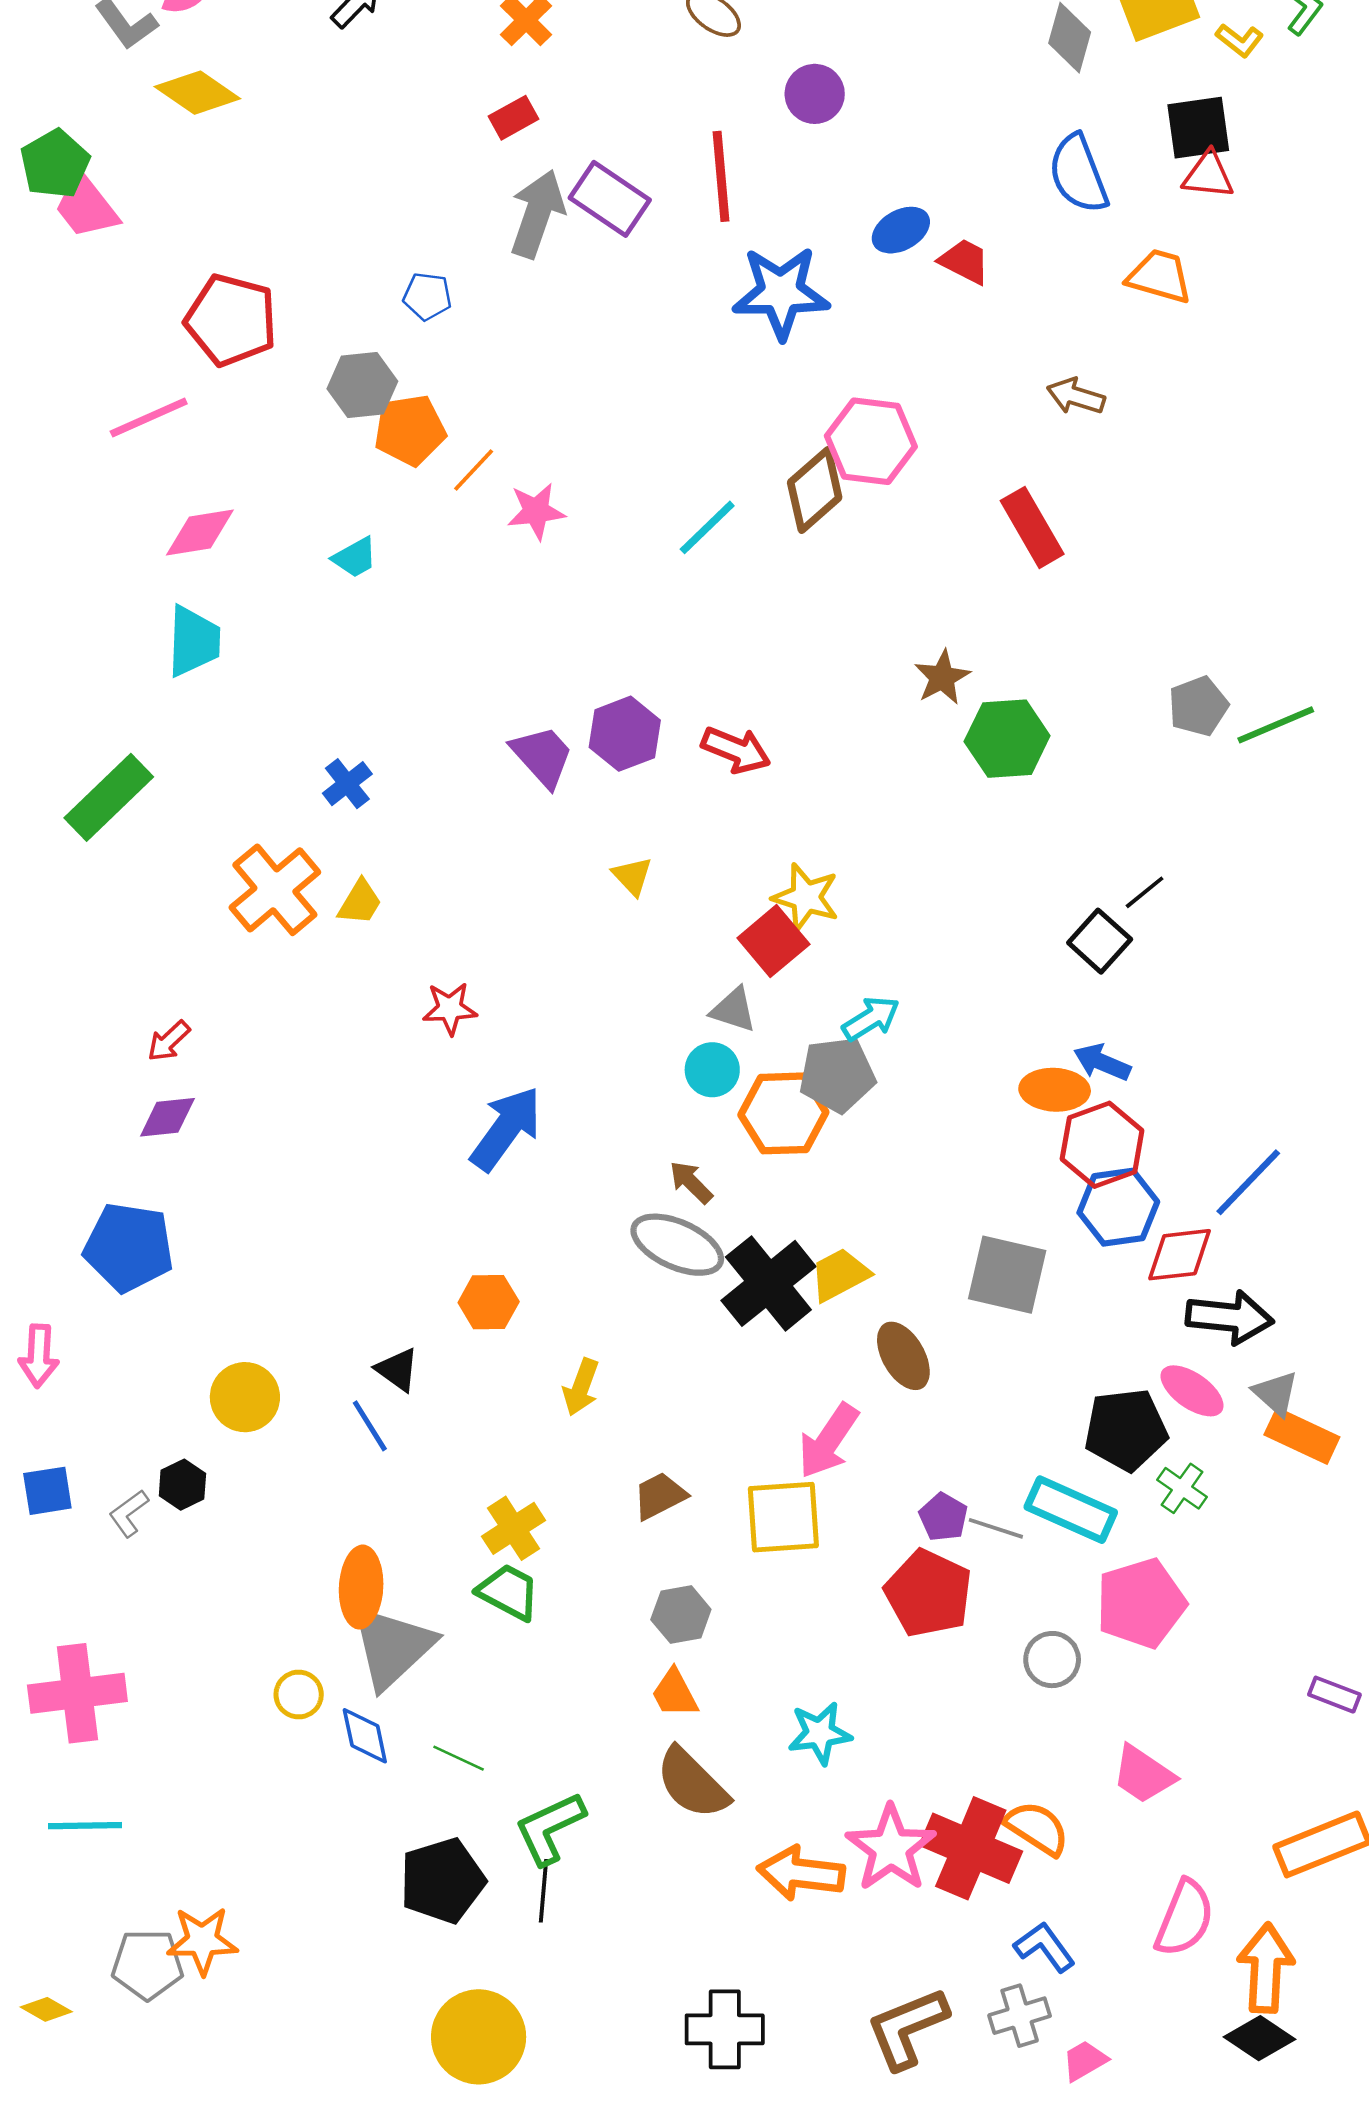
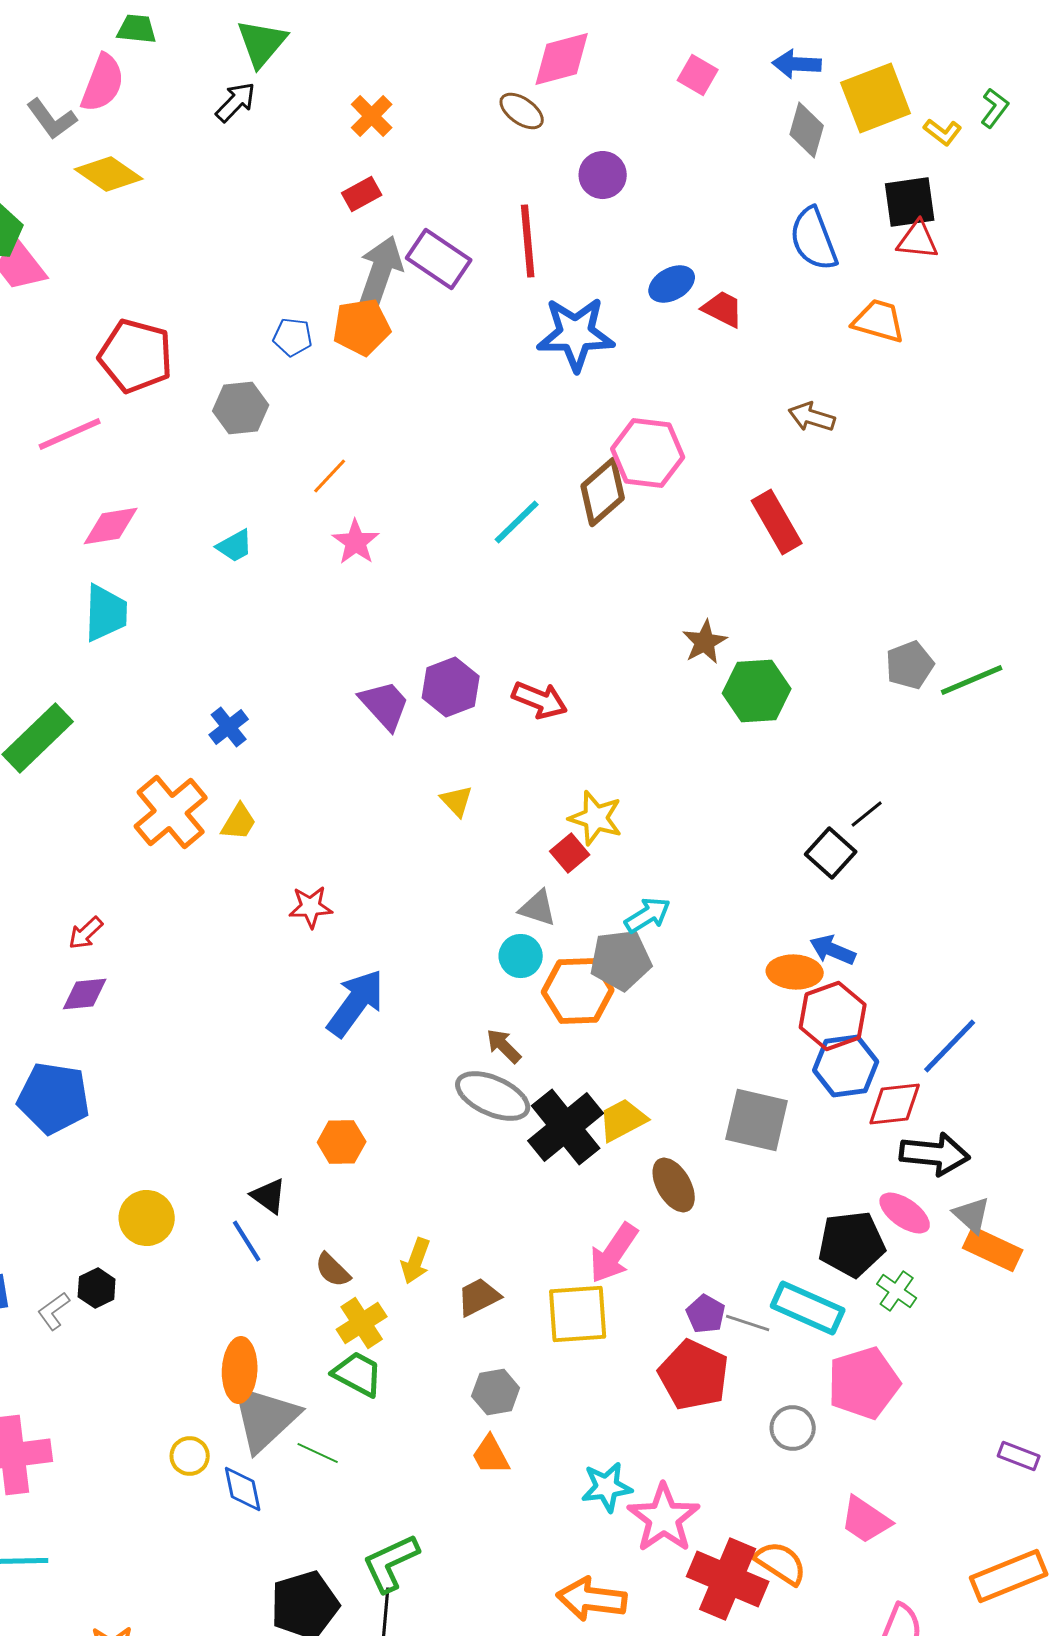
orange pentagon: (410, 430) -> (362, 327), moved
pink star: (536, 511) -> (356, 542), moved, turned -30
red square: (773, 941) -> (570, 853), size x0.7
yellow arrow: (581, 1387) -> (416, 1261), moved
green line: (459, 1758) -> (318, 1453), moved
brown semicircle: (692, 1783) -> (333, 1270), moved, size x0.6
pink star: (891, 1848) -> (664, 1518), moved

